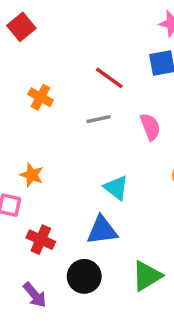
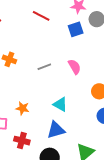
red line: (109, 78) -> (41, 16), moved
orange star: (32, 175) -> (22, 108), moved

